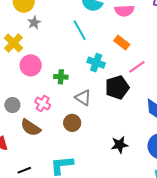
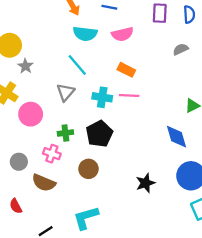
pink line: (137, 67) -> (129, 96), moved, turned 48
green cross: (61, 77) -> (65, 133), moved
black pentagon: (117, 87) -> (99, 134), moved
gray triangle: (83, 98) -> (65, 92), moved, turned 48

